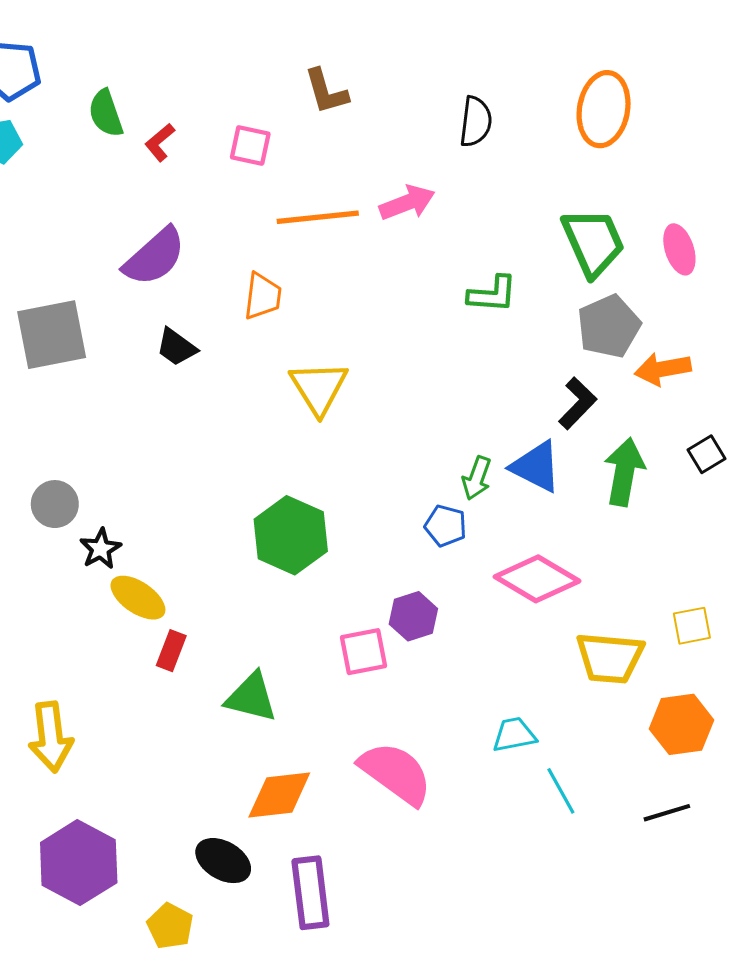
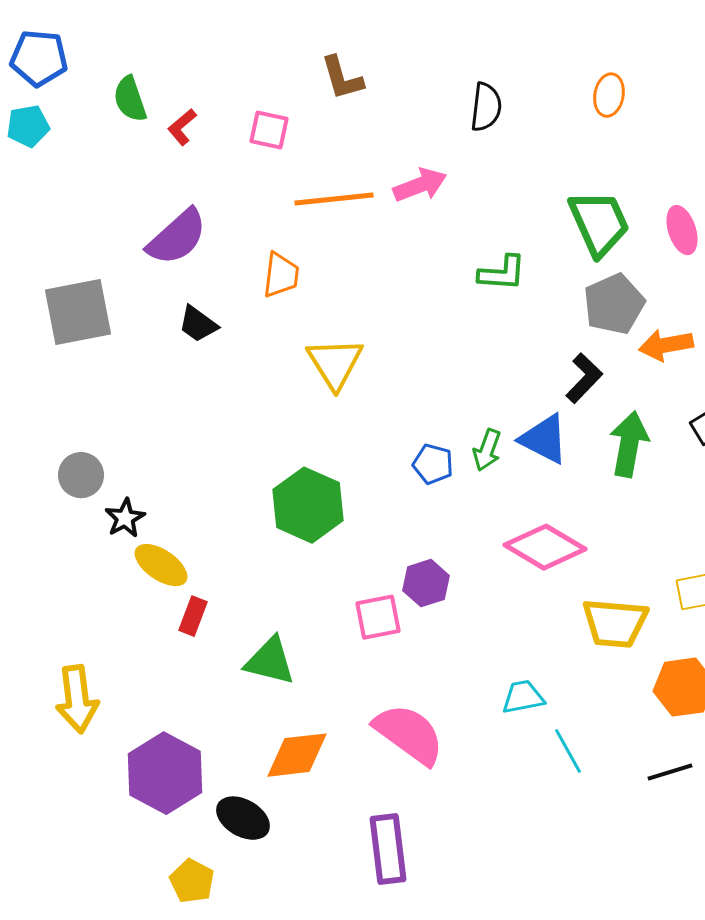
orange ellipse: (604, 109) -> (609, 95), size x0.6
blue pentagon: (446, 526) -> (433, 464), moved
purple hexagon: (79, 863) -> (165, 773), moved
purple rectangle: (310, 893) -> (388, 849), moved

